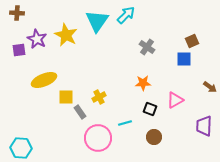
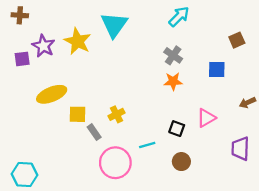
cyan arrow: (126, 15) -> (179, 16), moved
brown square: (192, 41) -> (237, 40), moved
orange star: (143, 83) -> (173, 81), moved
brown arrow: (210, 87) -> (247, 103), turned 120

